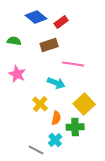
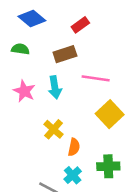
blue diamond: (36, 17) -> (32, 18), moved
cyan arrow: (56, 83) -> (55, 87), moved, turned 60
yellow square: (84, 104) -> (110, 114), moved
green cross: (75, 127) -> (108, 166), moved

